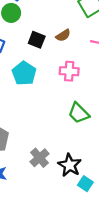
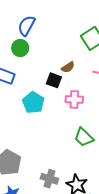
black square: (37, 40) -> (54, 80), moved
gray cross: (40, 158) -> (49, 179), turned -30

